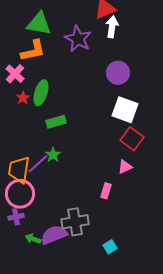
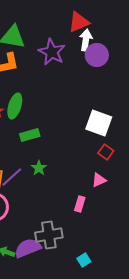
purple circle: (118, 73) -> (97, 55), moved
red square: (132, 139) -> (106, 152), size x0.7
green star: (53, 155) -> (39, 168), moved

